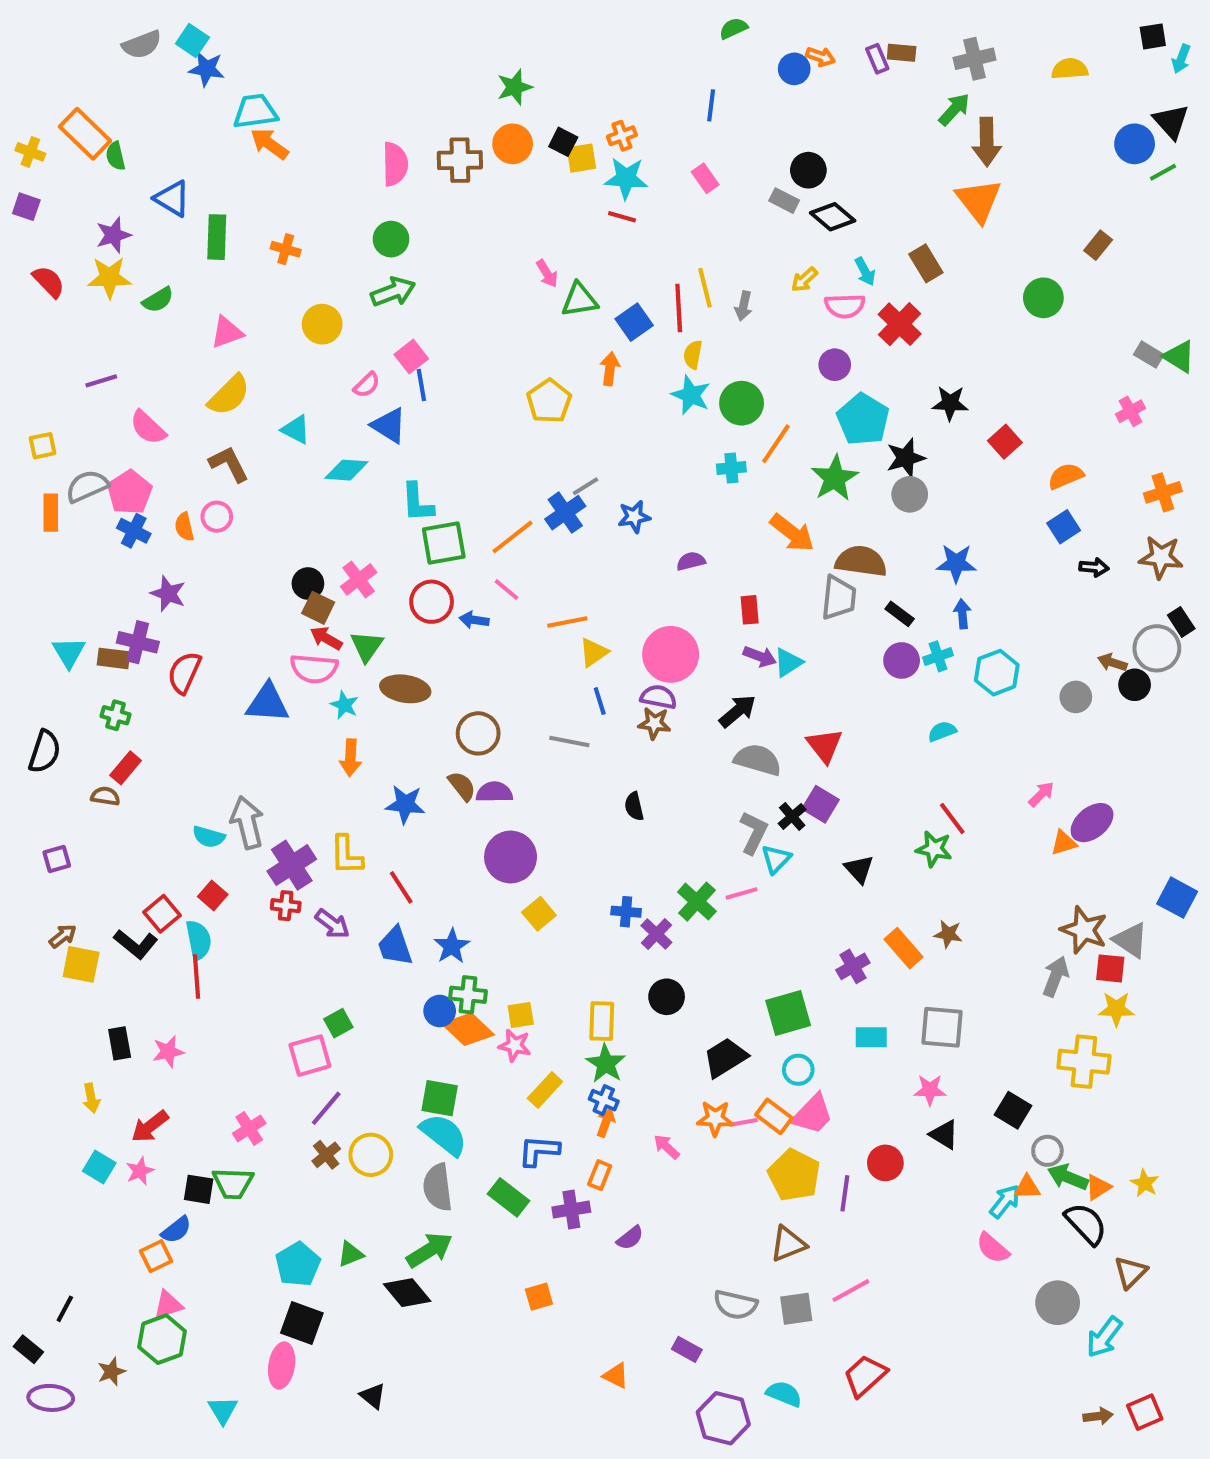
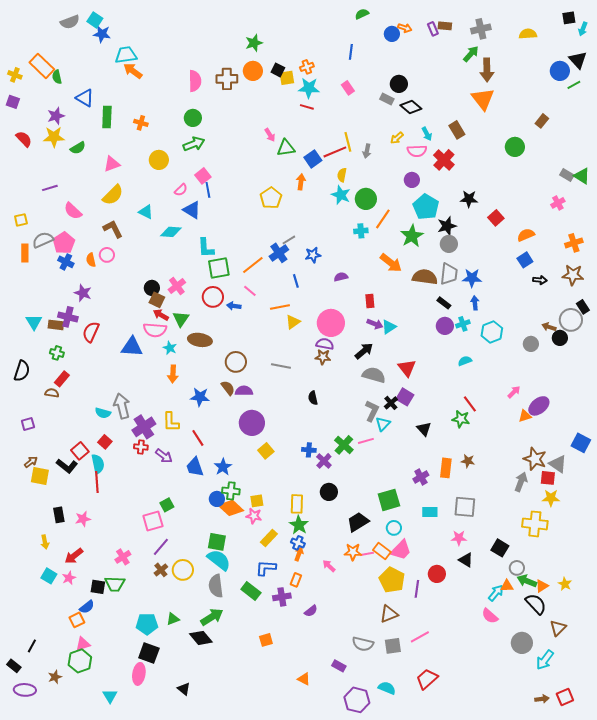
red line: (679, 308) -> (335, 152), turned 70
gray trapezoid: (839, 598) -> (449, 274), moved
blue line: (600, 701) -> (296, 281), moved
orange rectangle: (904, 948) -> (446, 468), turned 48
cyan pentagon: (298, 1264) -> (147, 624), turned 30

